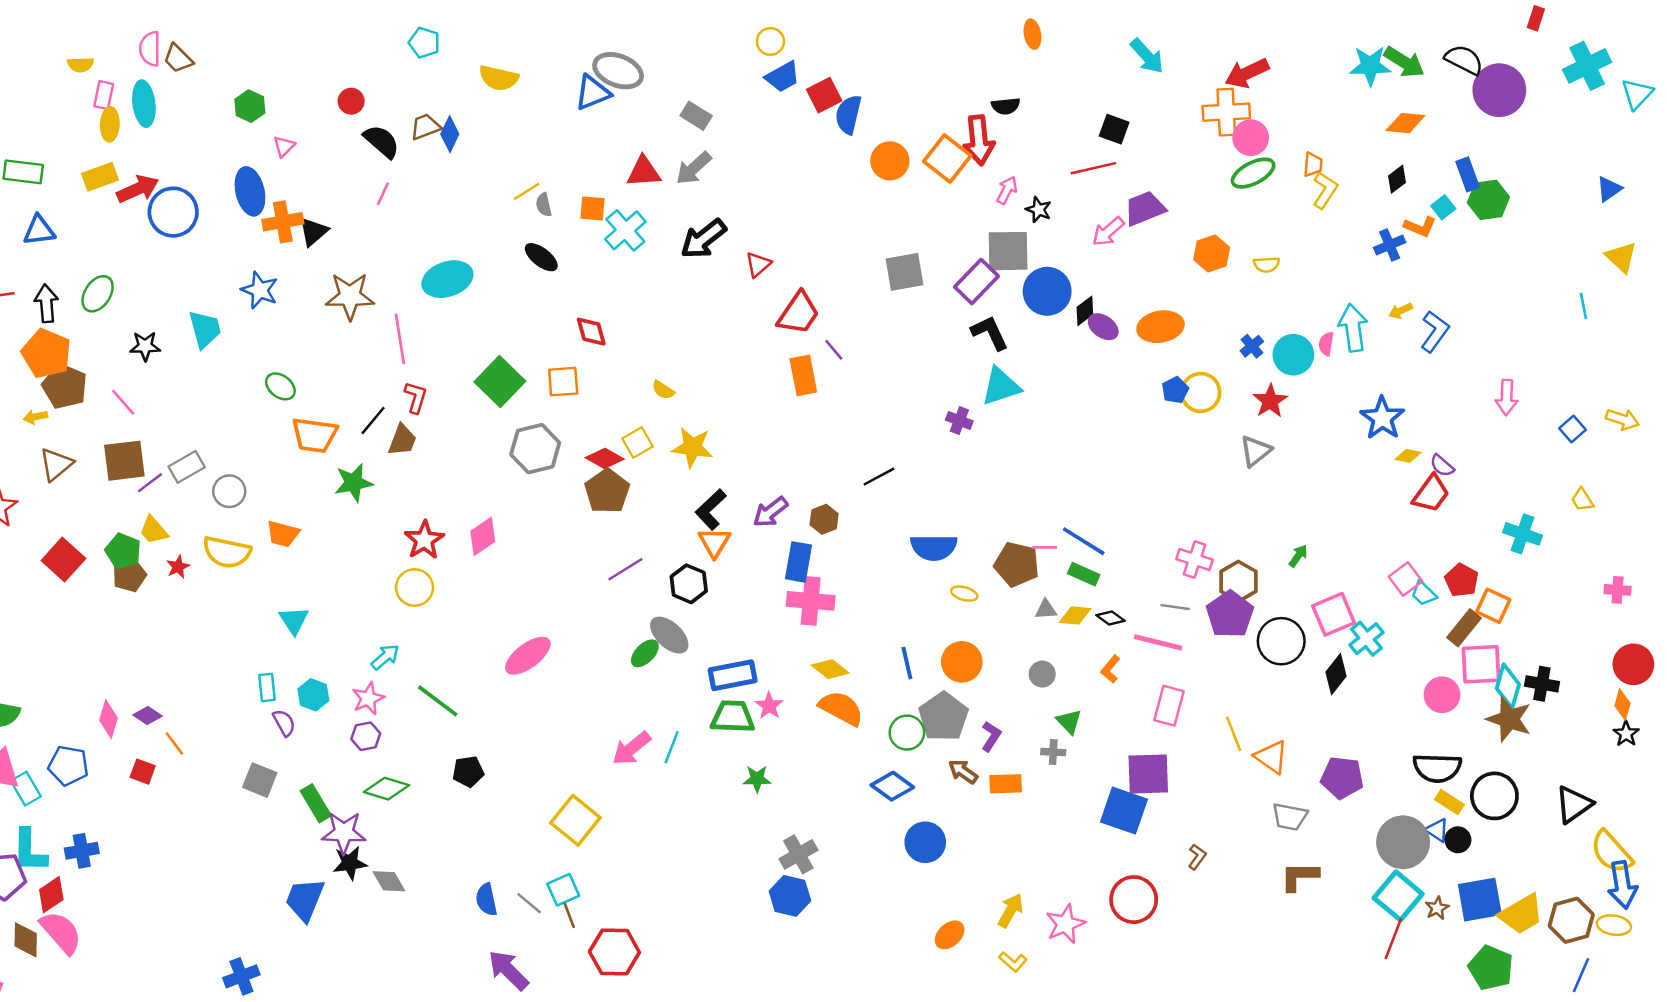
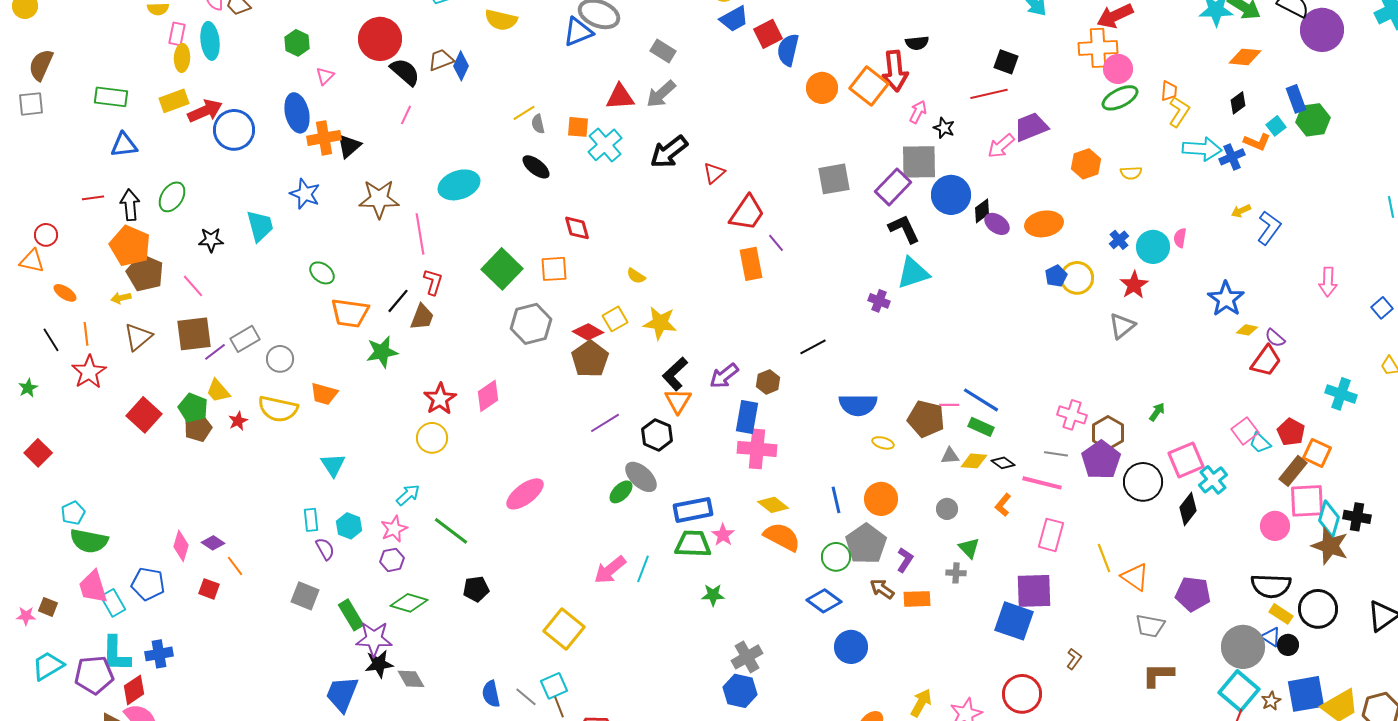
red circle: (351, 101) -> (380, 39), size x2.0
cyan arrow: (1353, 328) -> (1202, 149), moved, turned 102

